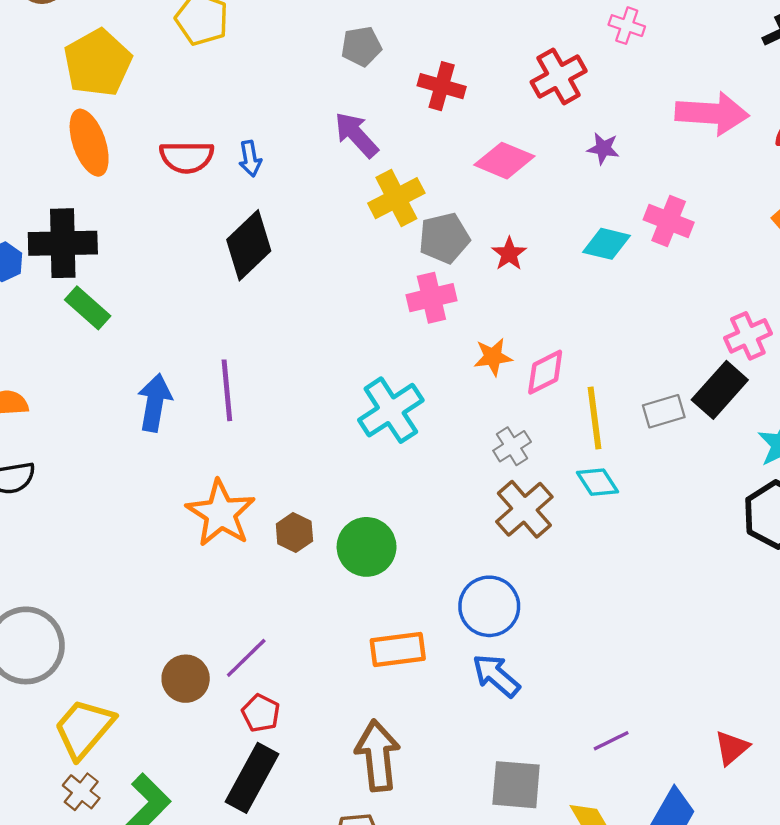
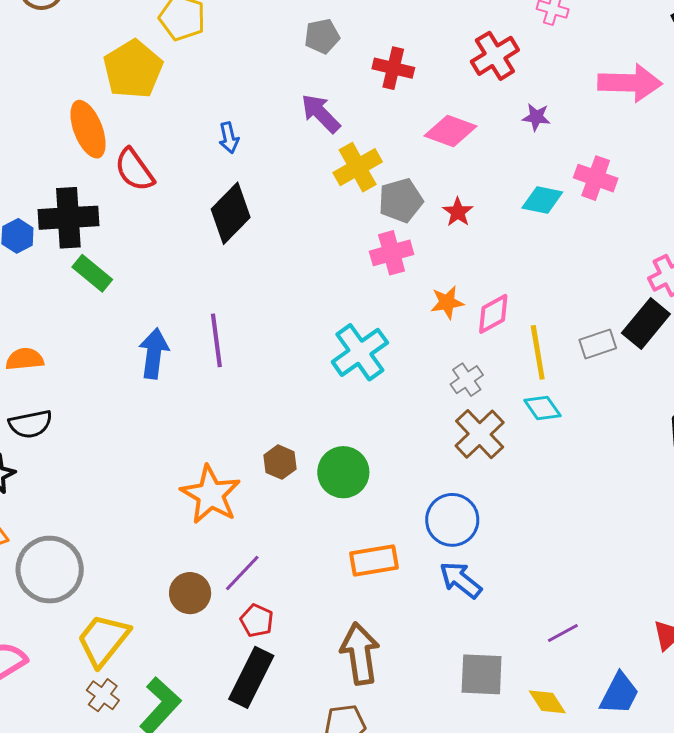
yellow pentagon: (98, 63) -> (133, 69), moved
red semicircle: (187, 157) -> (134, 170), moved, turned 57
orange star: (221, 513) -> (211, 495), moved

